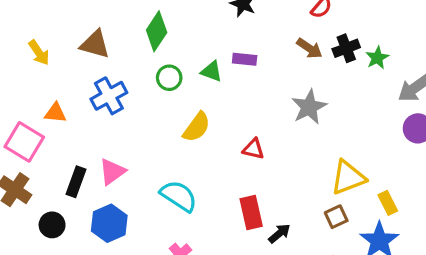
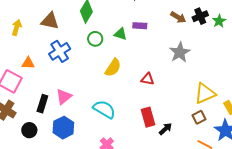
yellow arrow: (39, 53) -> (17, 28), turned -126

